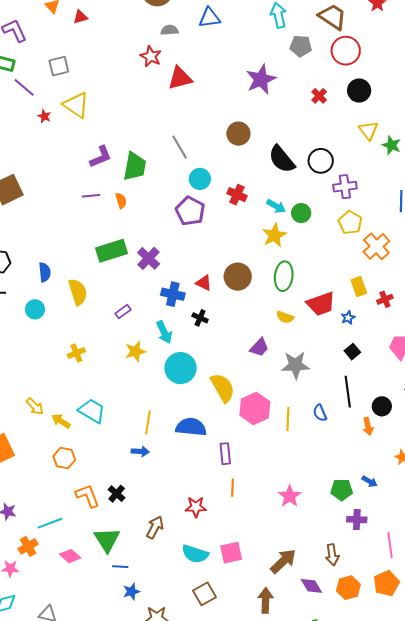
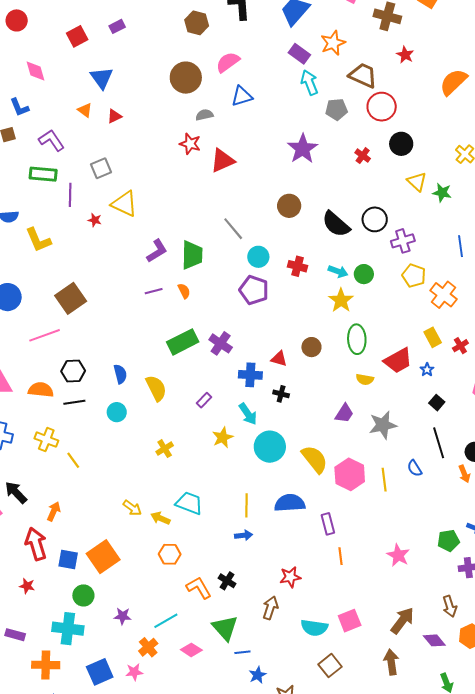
purple line: (24, 87) -> (70, 195), turned 60
brown circle: (238, 277) -> (311, 347), size x0.7
red star: (196, 507) -> (290, 577), moved

